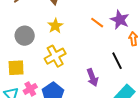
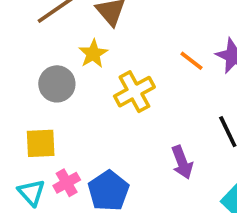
yellow star: (55, 26) -> (93, 54), moved
yellow cross: (55, 56) -> (134, 92), moved

